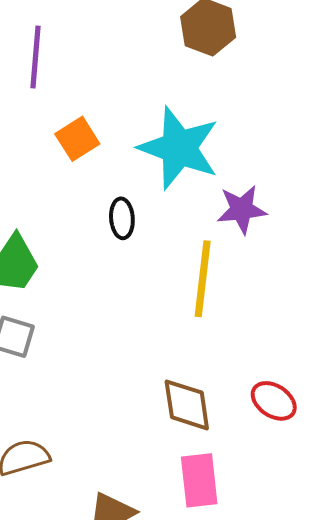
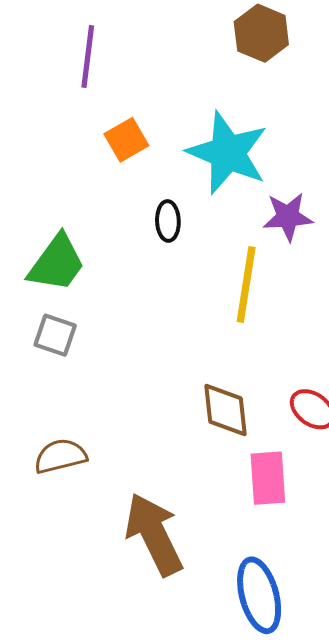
pink rectangle: (199, 480) -> (268, 478), moved

